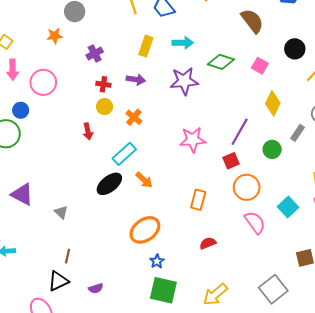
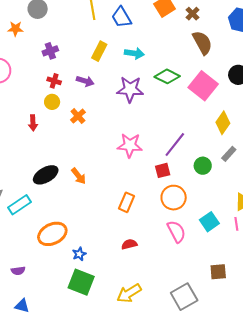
pink square: (260, 66) -> (203, 86), size x1.8
yellow diamond: (273, 103) -> (223, 123), moved
cyan rectangle: (124, 154) -> (20, 205), moved
orange ellipse: (145, 230) -> (52, 234), moved

